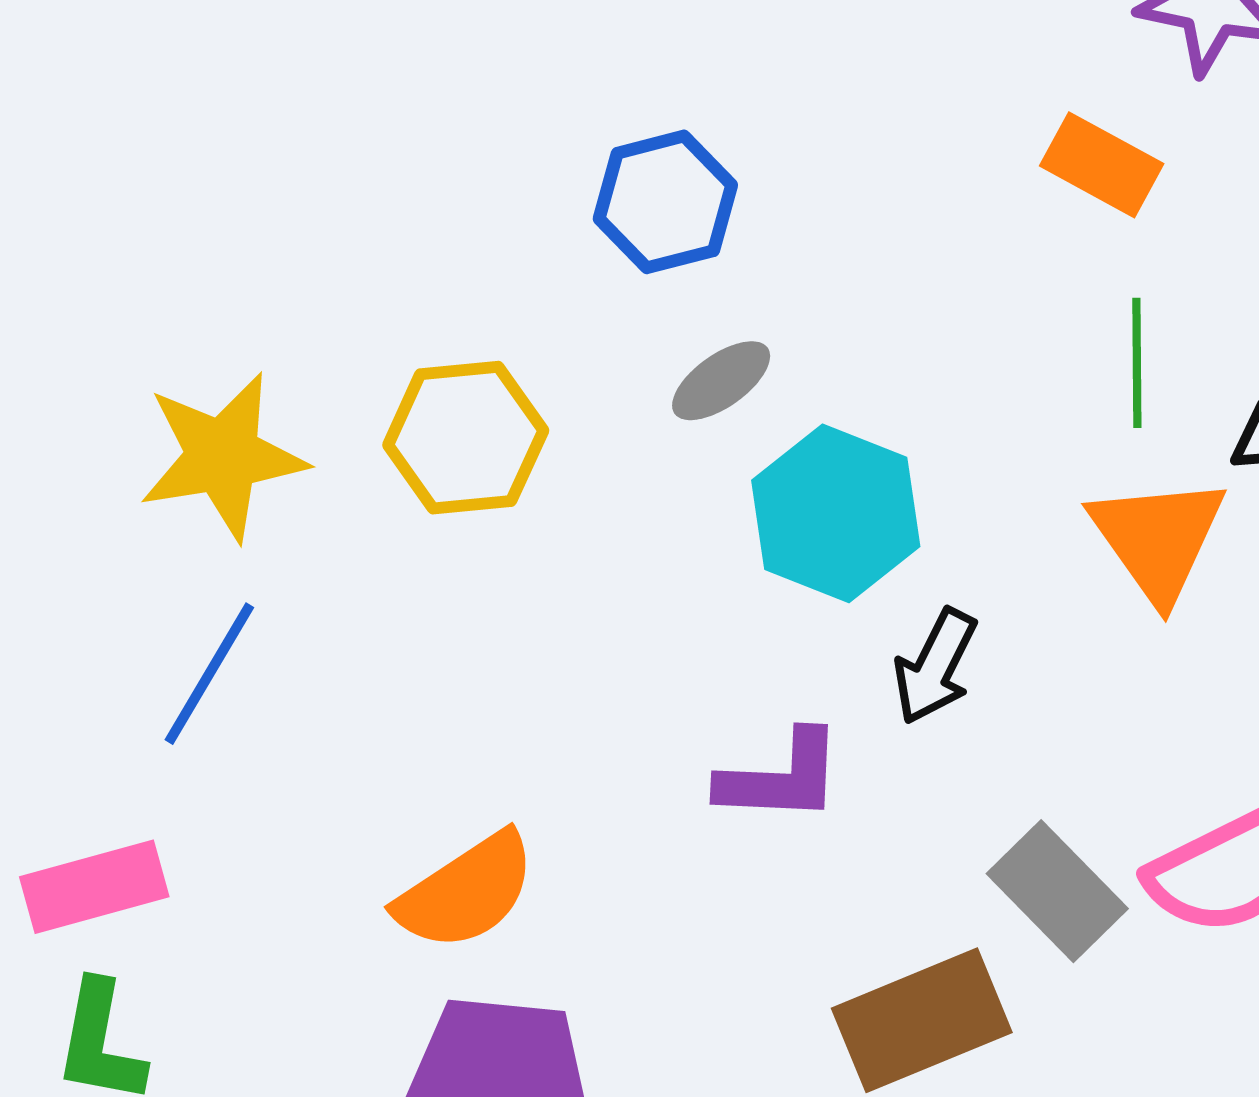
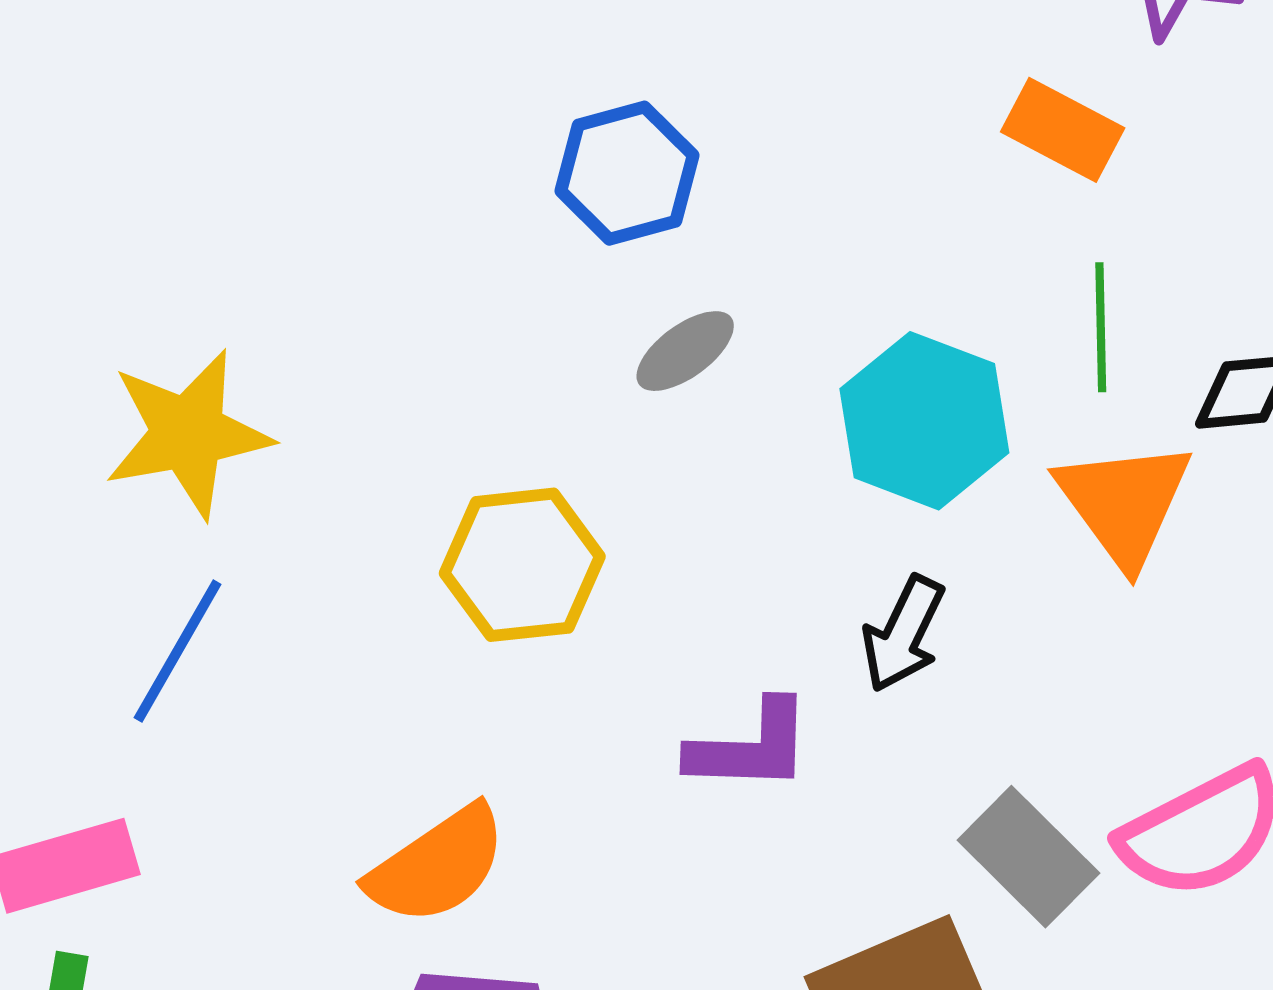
yellow hexagon: (466, 438) -> (522, 565), moved
cyan hexagon: (836, 513) -> (924, 421), moved

